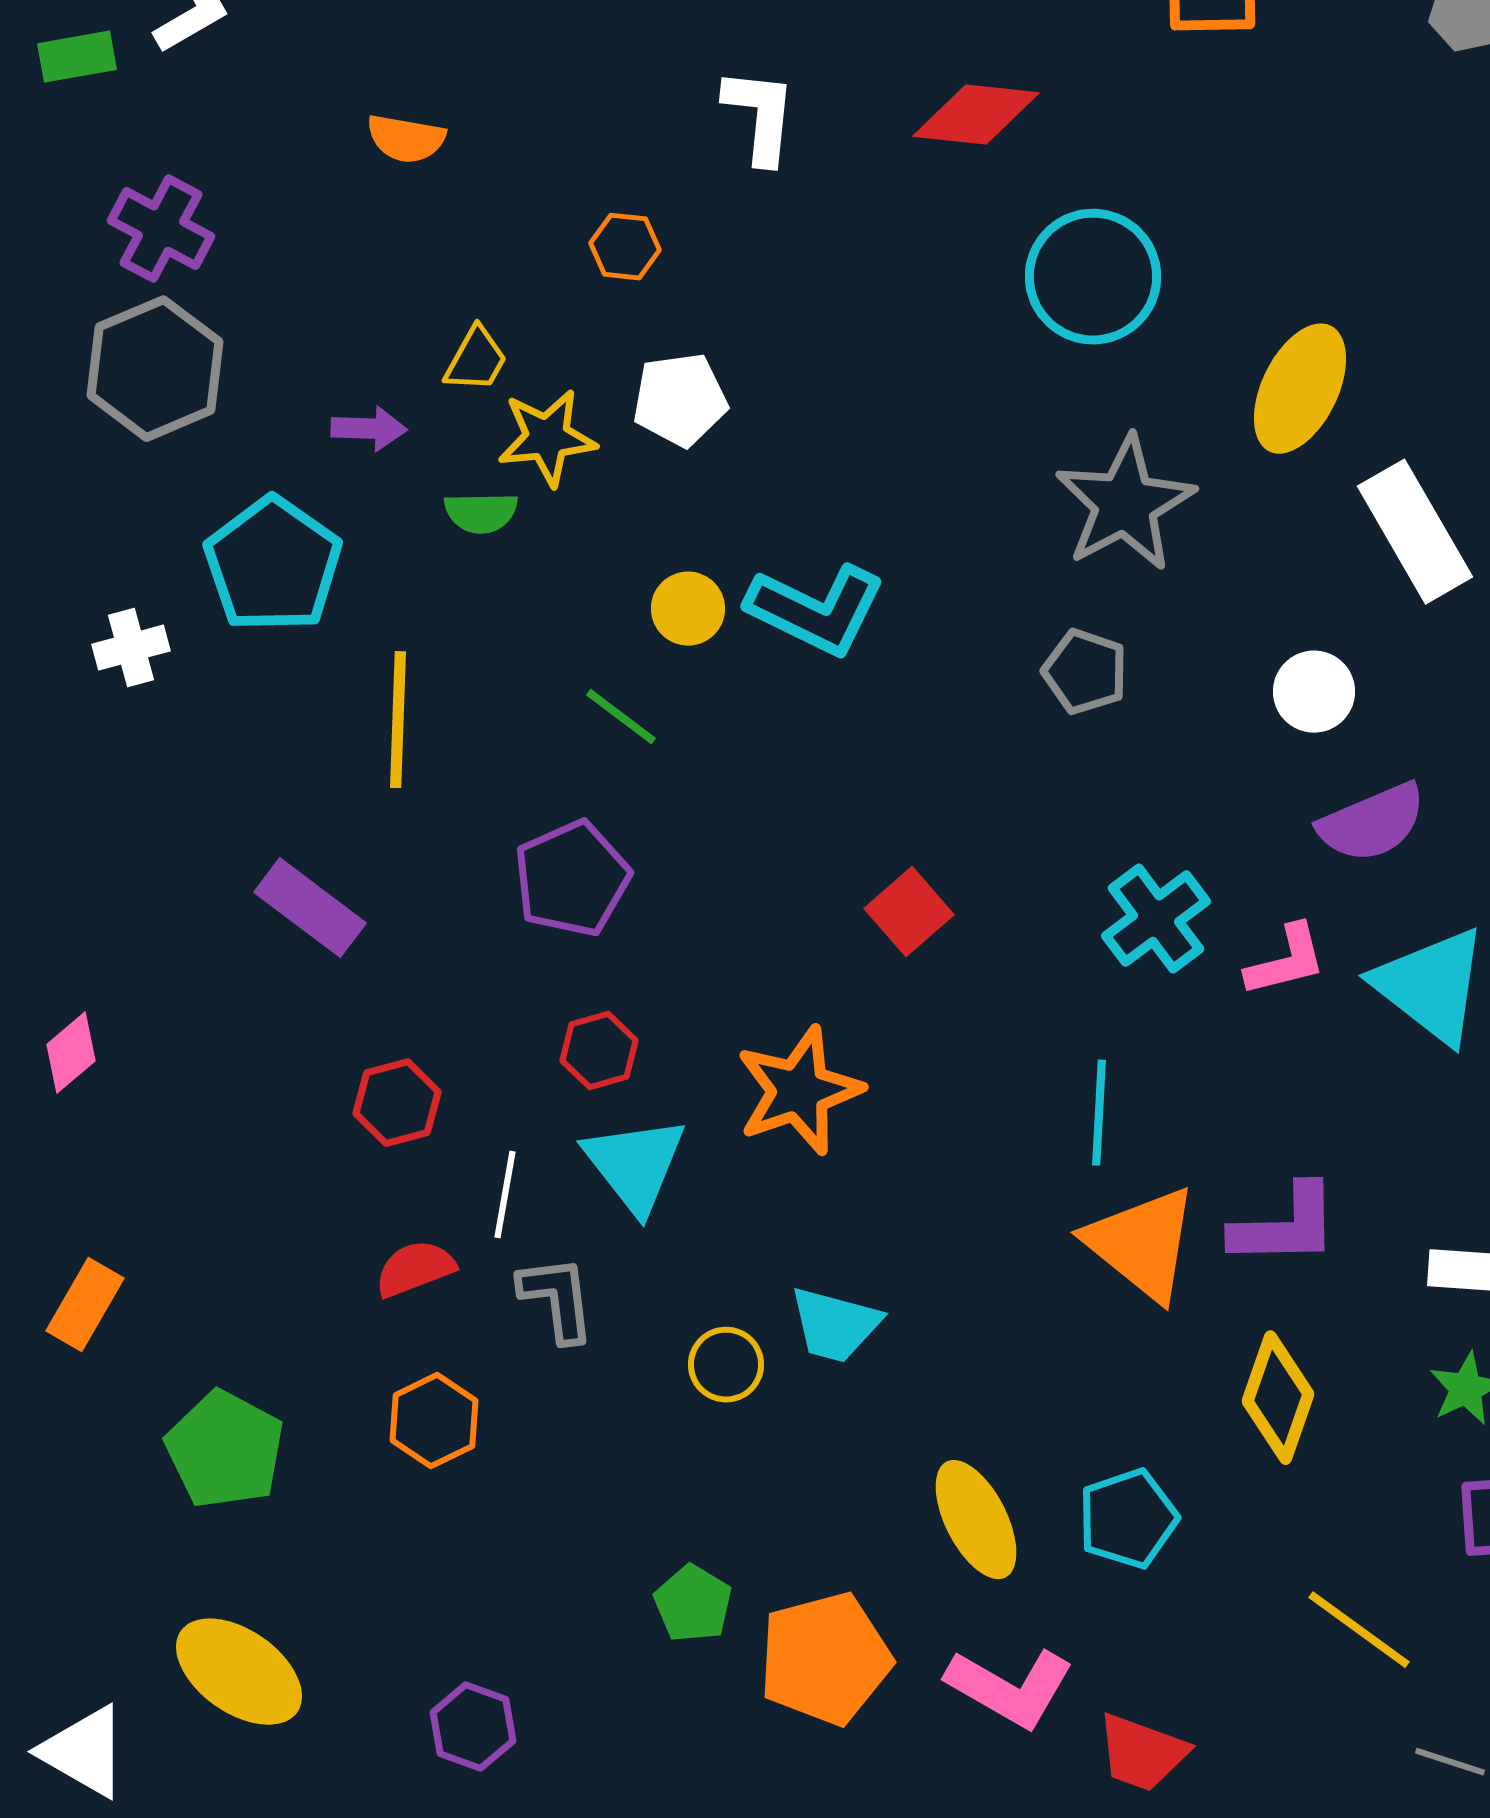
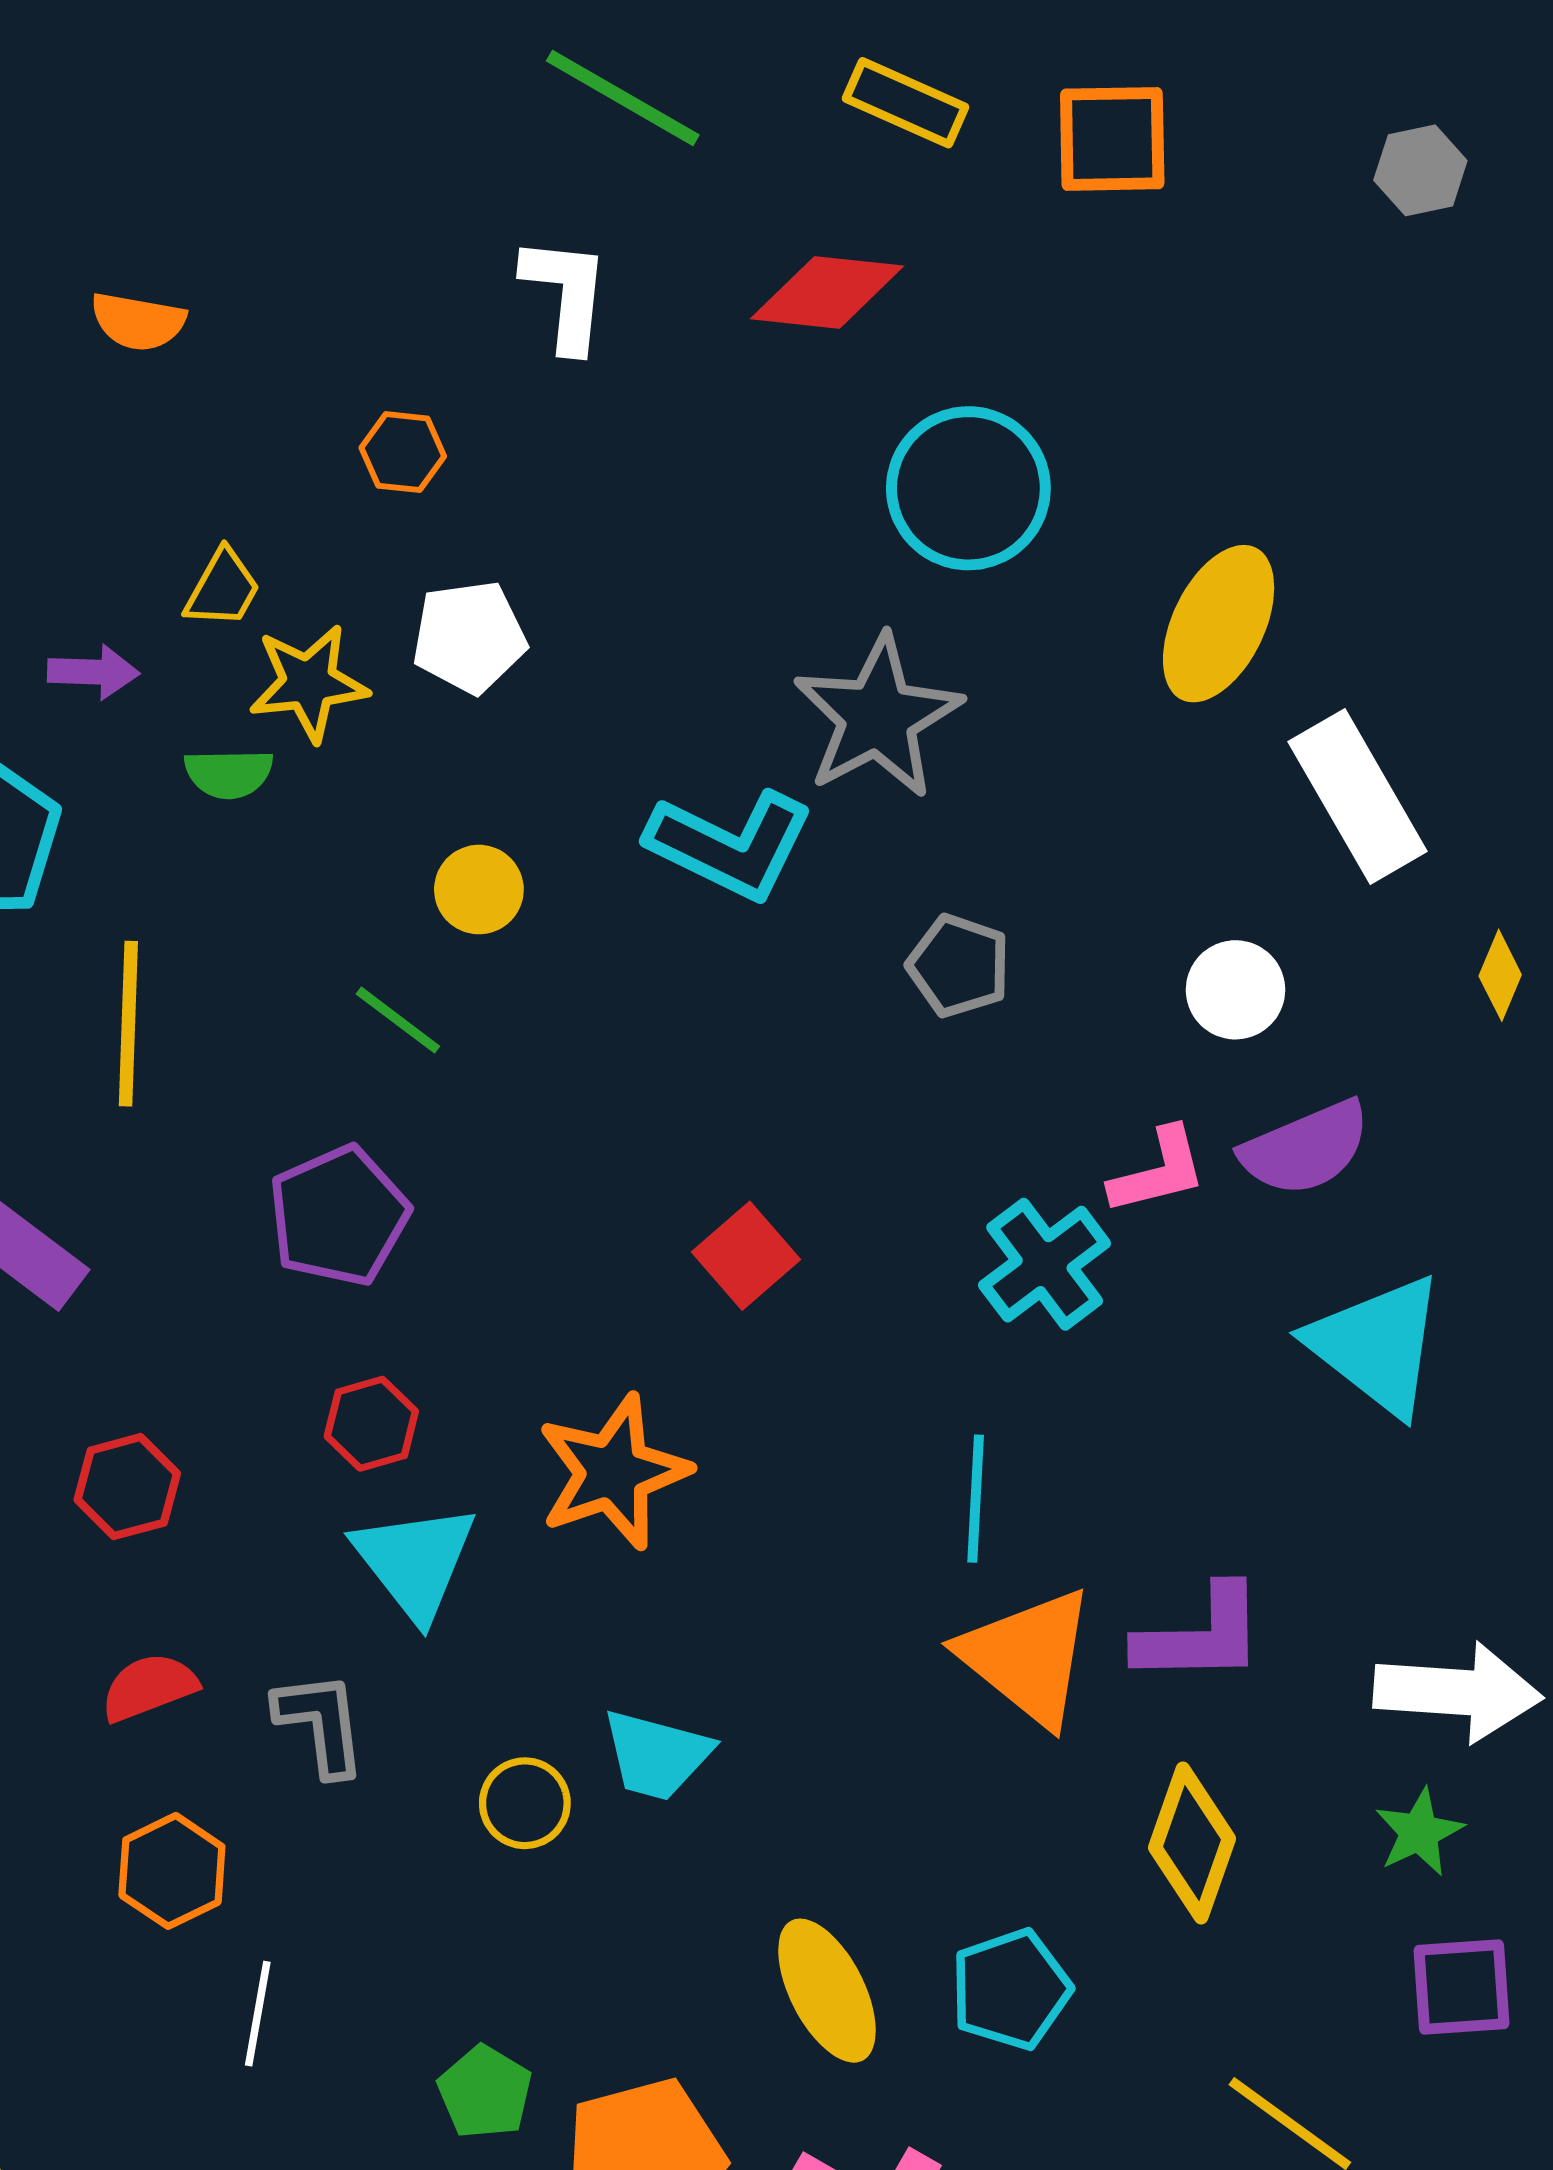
gray star: (1125, 504) -> (878, 717), moved
cyan L-shape: (816, 610) -> (730, 845), moved
pink L-shape: (1286, 961) -> (1158, 1171), moved
white line: (505, 1195) -> (258, 2014), moved

